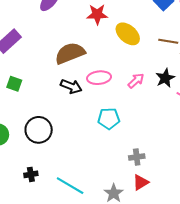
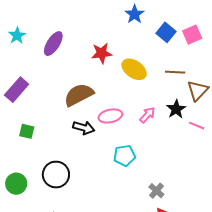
gray cross: (137, 157) -> (156, 191), turned -35

